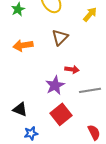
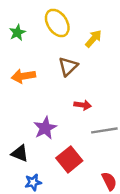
yellow arrow: (90, 14) -> (93, 39), moved
purple star: (55, 85) -> (45, 128), moved

